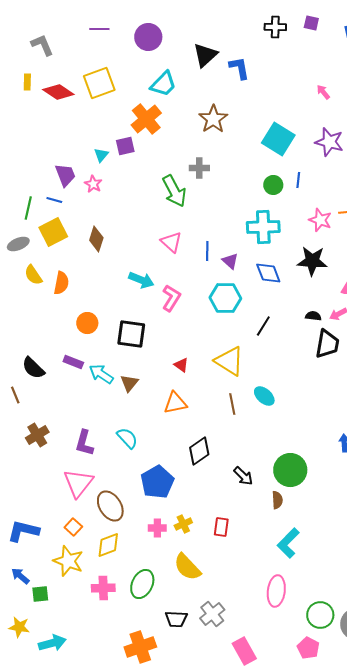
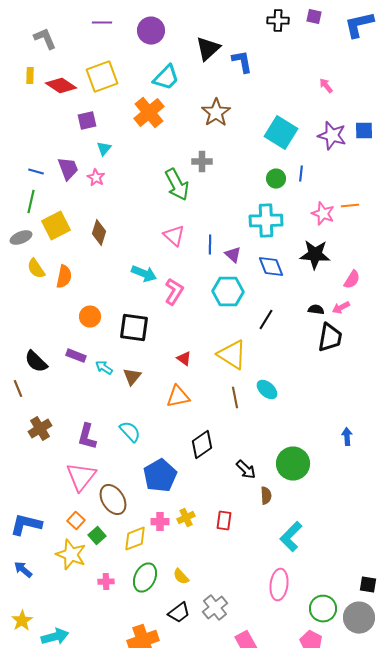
purple square: (125, 146) -> (87, 121), moved
blue line: (54, 200) -> (36, 172), moved
cyan arrow: (101, 374) -> (104, 368), size x0.7
brown semicircle: (277, 500) -> (266, 496), moved
yellow diamond: (108, 545) -> (135, 539), moved
yellow semicircle: (187, 567) -> (181, 577), moved, size x0.6
pink cross: (103, 588) -> (106, 582), size x0.7
green square: (40, 594) -> (97, 536), moved, turned -36
black trapezoid: (176, 619) -> (179, 613), turned -40
yellow star: (19, 627) -> (22, 621), turned 30

